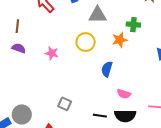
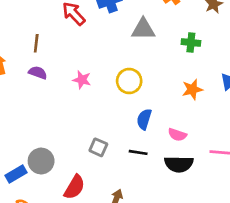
orange star: (120, 40) -> (192, 89), moved
yellow circle: (86, 42) -> (129, 81), moved
blue semicircle: (107, 69) -> (144, 119), moved
black line: (100, 116) -> (138, 152), moved

